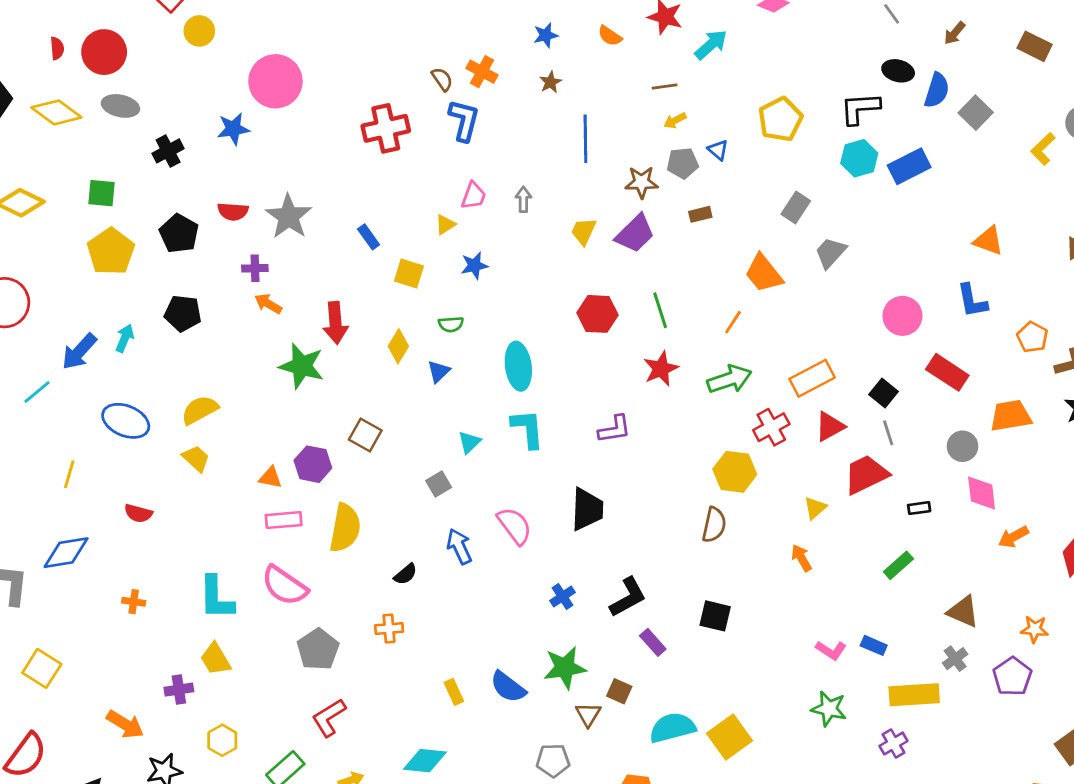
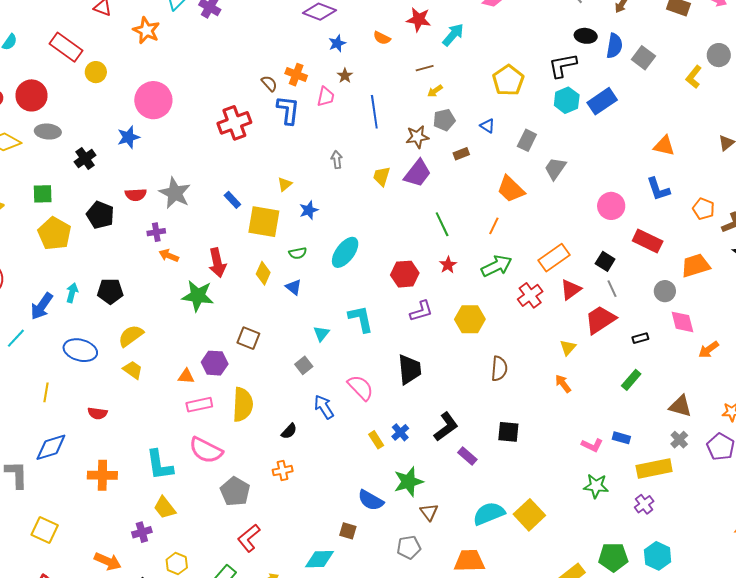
blue triangle: (718, 150) -> (487, 126), moved
pink trapezoid: (474, 196) -> (326, 97), moved
yellow square: (409, 273) -> (264, 222), size x1.6
black pentagon: (183, 313) -> (110, 291), moved
red hexagon: (598, 314) -> (405, 274), moved
cyan ellipse: (518, 366) -> (345, 252), moved, turned 52
red star: (661, 369) -> (448, 265), size x0.7
blue triangle: (439, 371) -> (294, 287), turned -30
yellow hexagon: (735, 472) -> (470, 319), moved
orange cross: (134, 602) -> (102, 475), size x1.8
brown square: (619, 691) -> (348, 531), moved
yellow rectangle: (454, 692) -> (376, 440), moved

